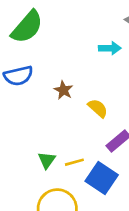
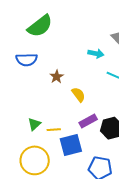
blue square: (102, 178) -> (71, 145), turned 30

